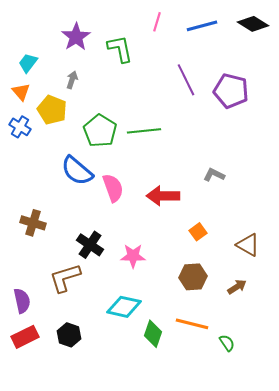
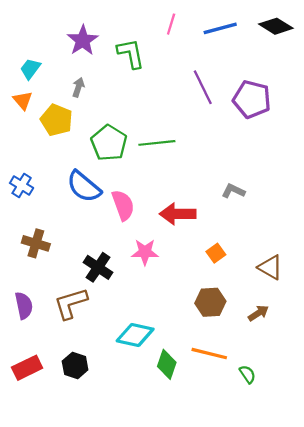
blue cross: (20, 127) -> (22, 185), moved
pink star: (133, 256) -> (145, 252), moved
purple semicircle: (22, 301) -> (24, 306), moved

